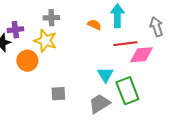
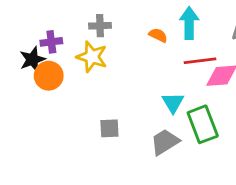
orange circle: (27, 61) -> (49, 76), moved

